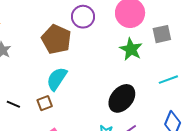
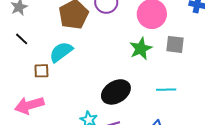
black line: (13, 104) -> (22, 39), moved

